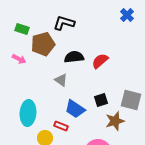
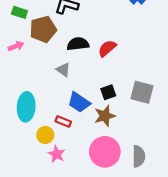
pink arrow: (19, 59) -> (16, 46), turned -48
brown star: (115, 121) -> (105, 116), moved

